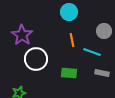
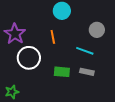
orange line: (72, 40) -> (53, 37), moved
gray rectangle: (102, 73) -> (87, 72), moved

